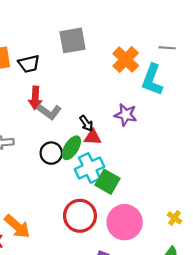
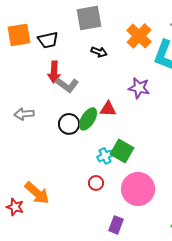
black arrow: (86, 123) -> (99, 52), moved, turned -35
cyan cross: (89, 168) -> (105, 156), moved, size x0.6
red circle: (80, 216) -> (96, 183), size x0.5

